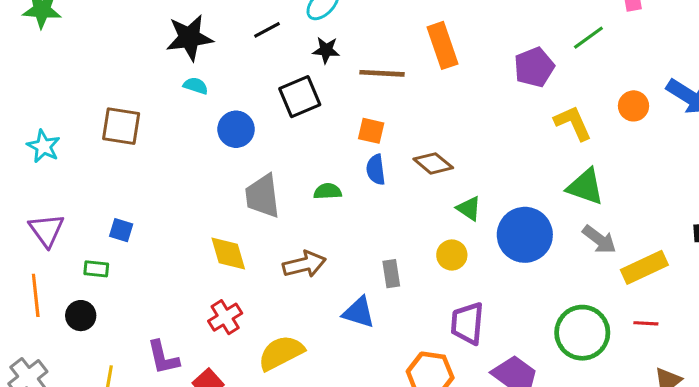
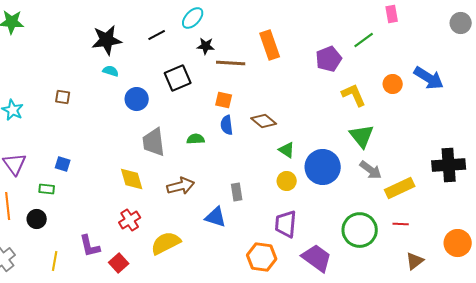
black star: (326, 50) -> (206, 46), moved
brown square: (121, 126) -> (63, 97), size x0.6
green triangle: (585, 187) -> (362, 136), turned 32
yellow circle: (452, 255) -> (287, 181), moved

